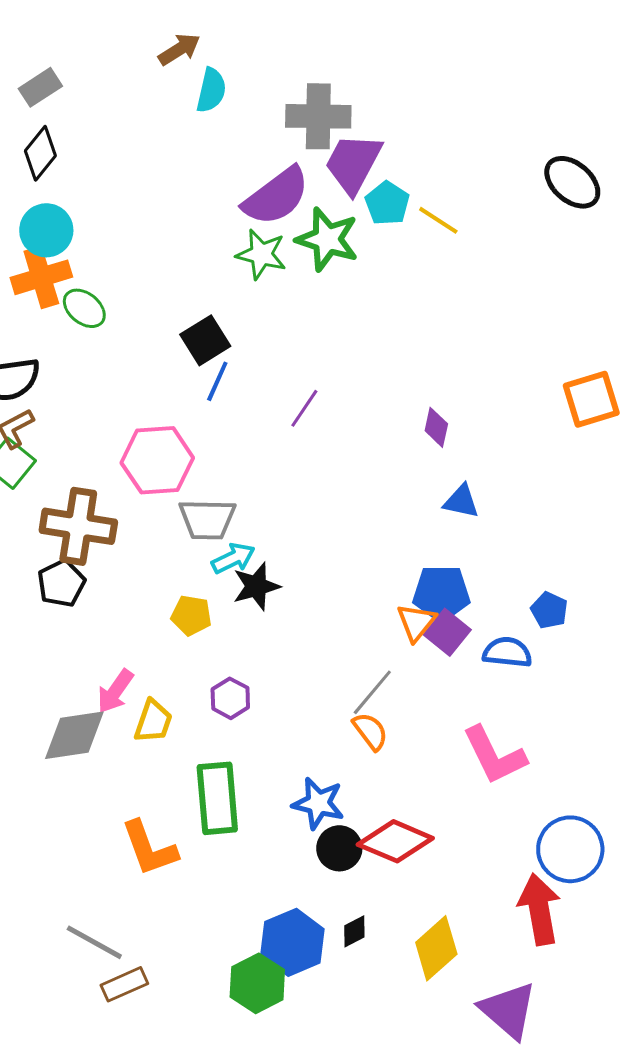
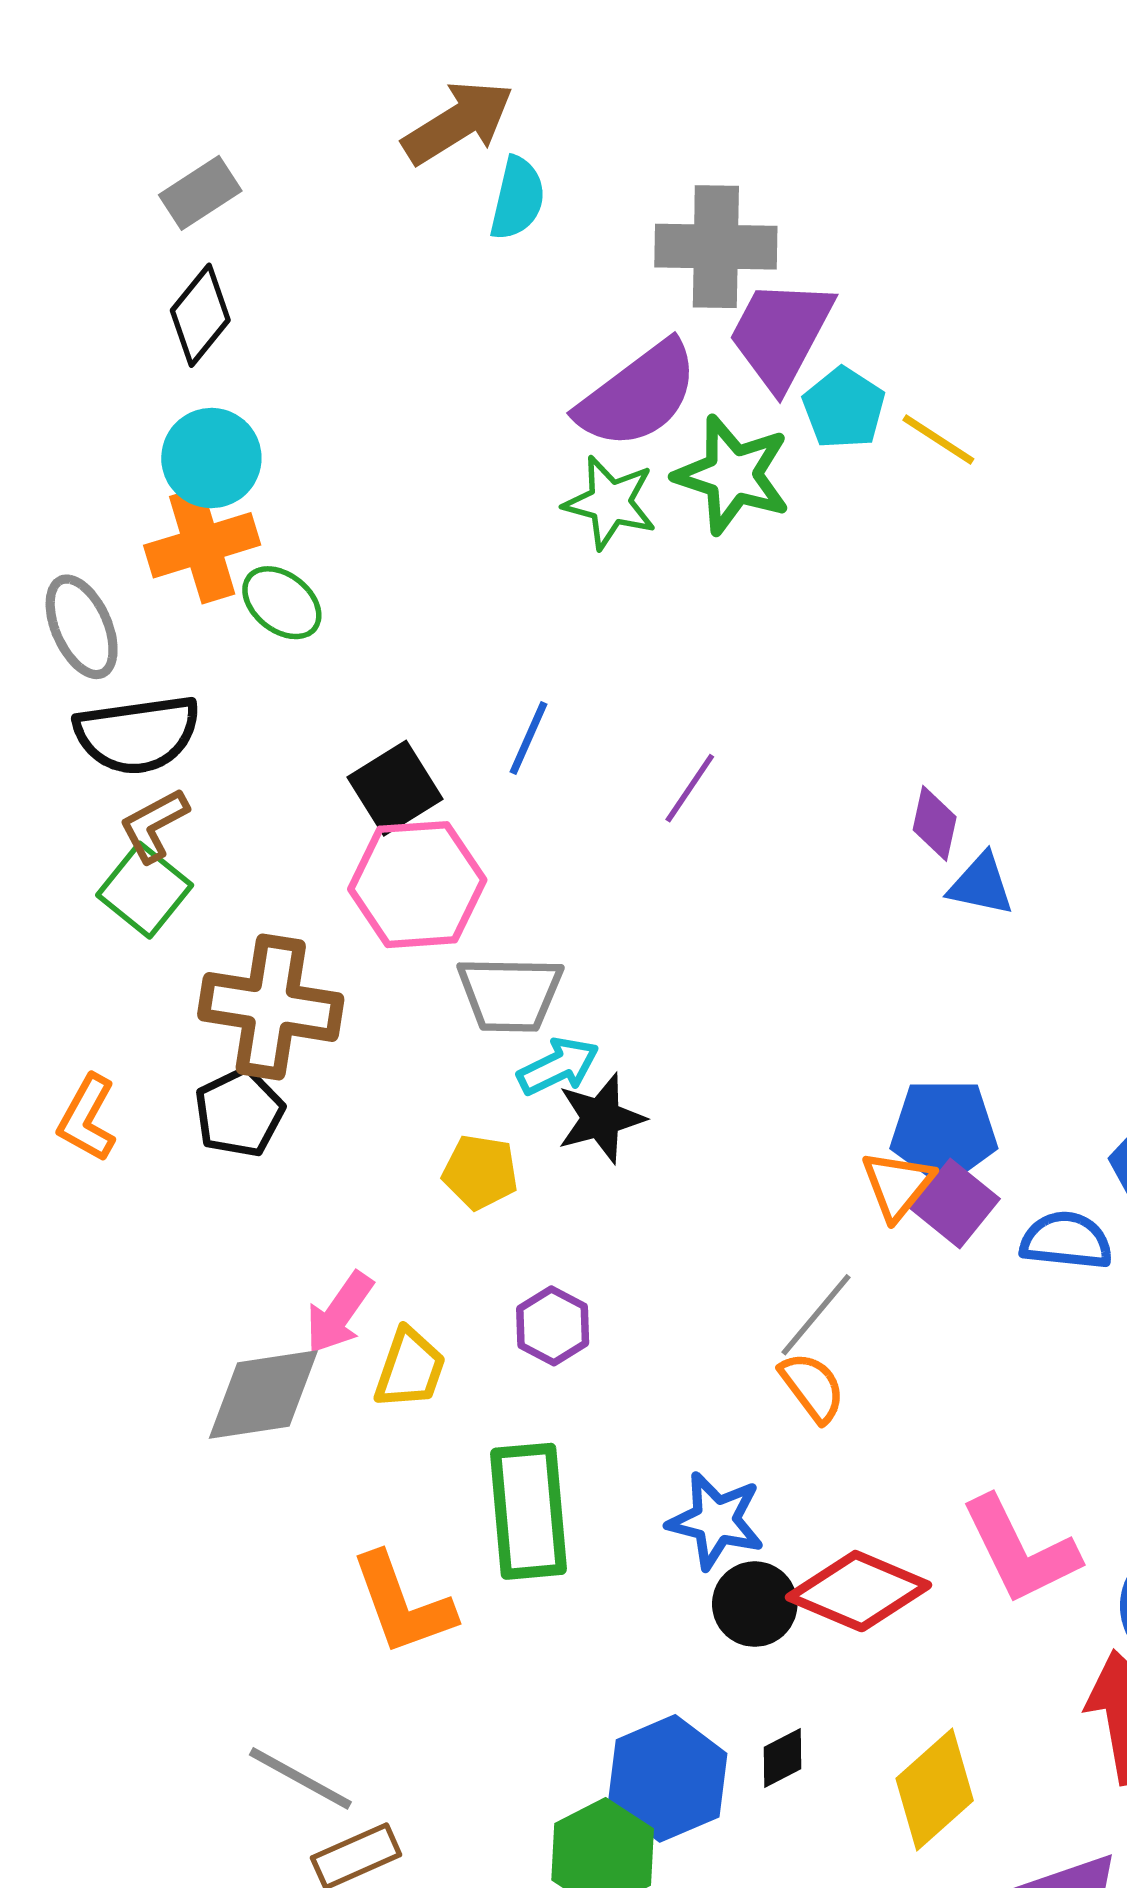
brown arrow: (179, 49) -> (458, 122), size x1.4
black square: (205, 340) -> (395, 788), moved
blue triangle: (461, 501) -> (981, 885), moved
pink L-shape: (494, 755) -> (1020, 1550), moved

